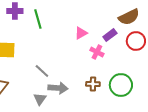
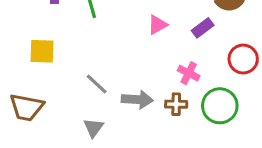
red circle: (136, 41) -> (243, 59), moved
pink cross: (97, 52) -> (189, 73), moved
gray arrow: (58, 88) -> (137, 100), moved

